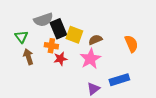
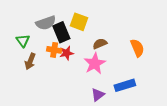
yellow square: (74, 35) -> (79, 22), moved
brown arrow: (28, 57) -> (30, 61), turned -140
red star: (60, 59) -> (67, 53), moved

